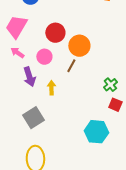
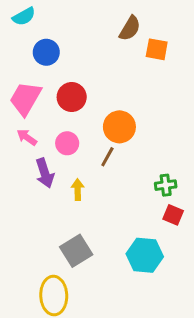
red circle: (55, 33) -> (72, 97), moved
green cross: (110, 85) -> (166, 185), turned 32
gray square: (33, 118) -> (76, 251), moved

